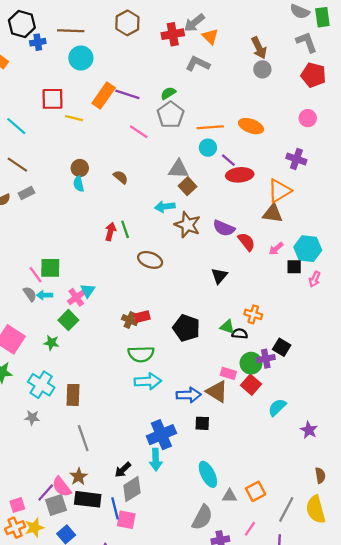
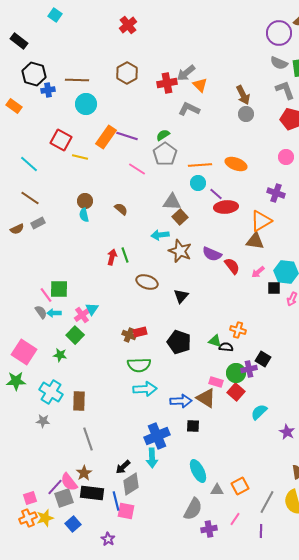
red square: (53, 99) -> (61, 140), turned 30
black triangle: (219, 276) -> (181, 296), moved

